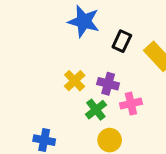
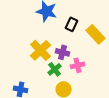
yellow cross: (75, 81) -> (41, 50), size x1.5

